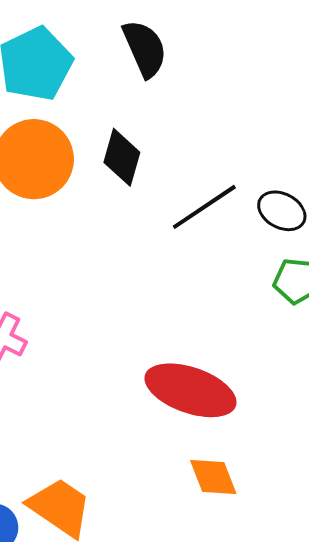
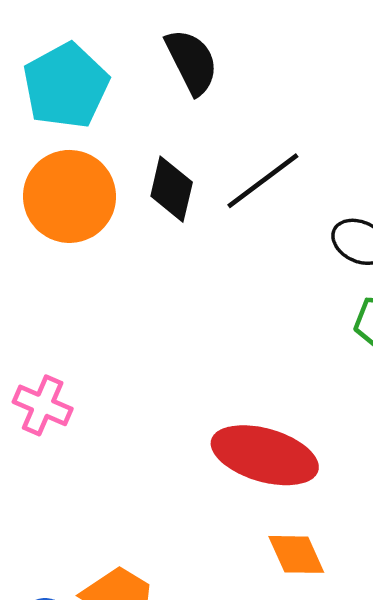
black line: (204, 207) -> (263, 181), moved

